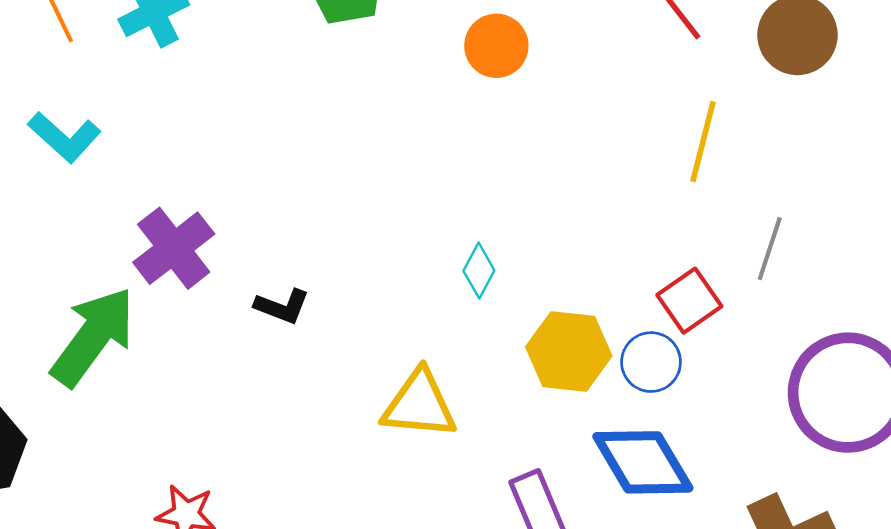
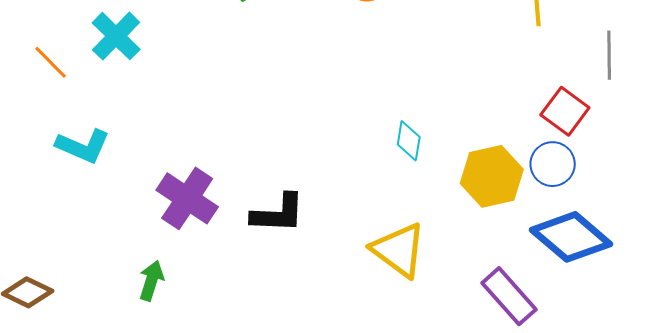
black L-shape: (282, 306) -> (278, 214), size x1.4
green arrow: (93, 337) -> (151, 281), size x0.5
yellow triangle: (419, 404) -> (399, 250), turned 50

